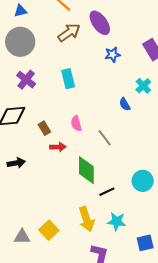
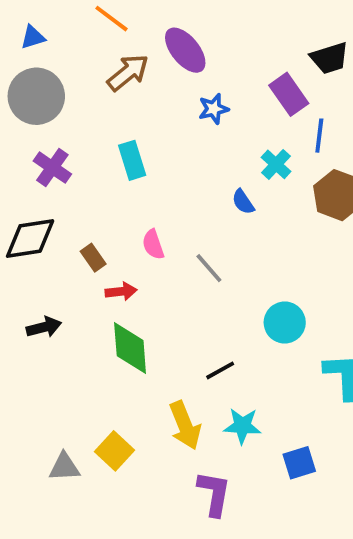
green diamond: (86, 170) -> (130, 348), moved
cyan circle: (143, 181) -> (285, 322), moved

